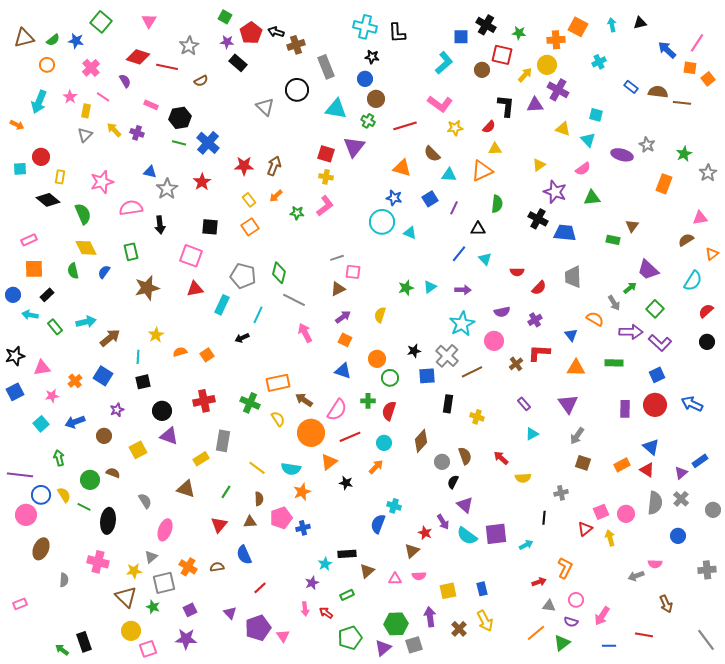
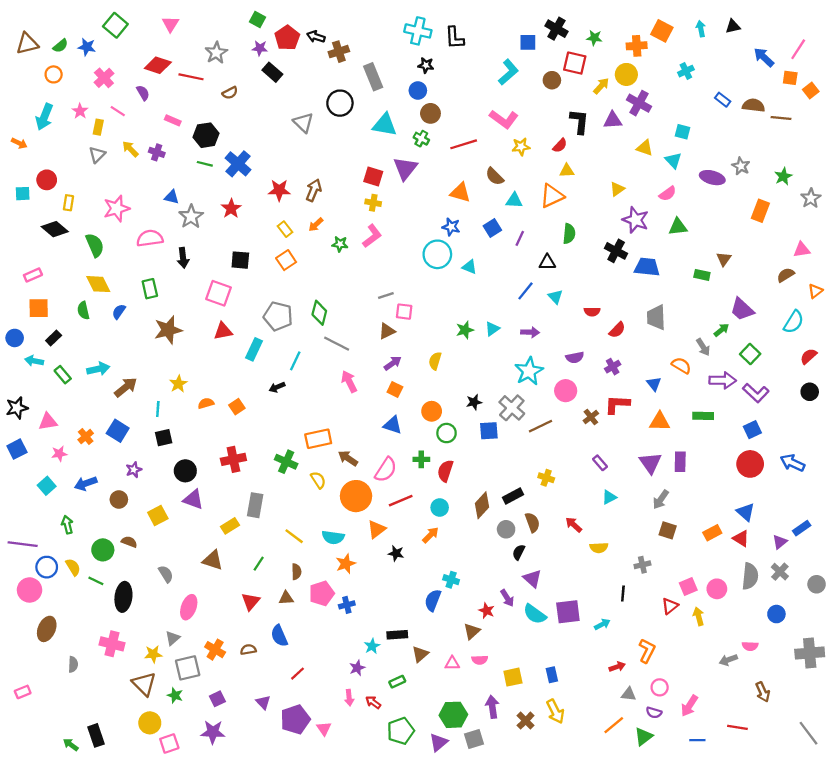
black rectangle: (448, 404) -> (513, 496), moved, turned 54
purple rectangle: (625, 409) -> (680, 462), moved
gray cross: (707, 570) -> (810, 653), size x1.4

